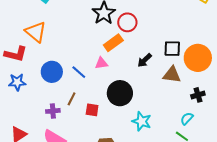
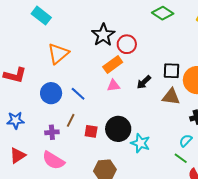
orange triangle: (36, 32) -> (58, 54), moved, turned 40
pink triangle: (101, 63) -> (114, 86), moved
blue star: (17, 82) -> (16, 120), moved
black circle: (120, 93) -> (118, 129), moved

